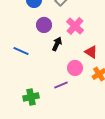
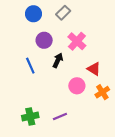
blue line: (21, 51) -> (30, 66), moved, turned 42
purple line: (61, 85) -> (60, 117), moved

